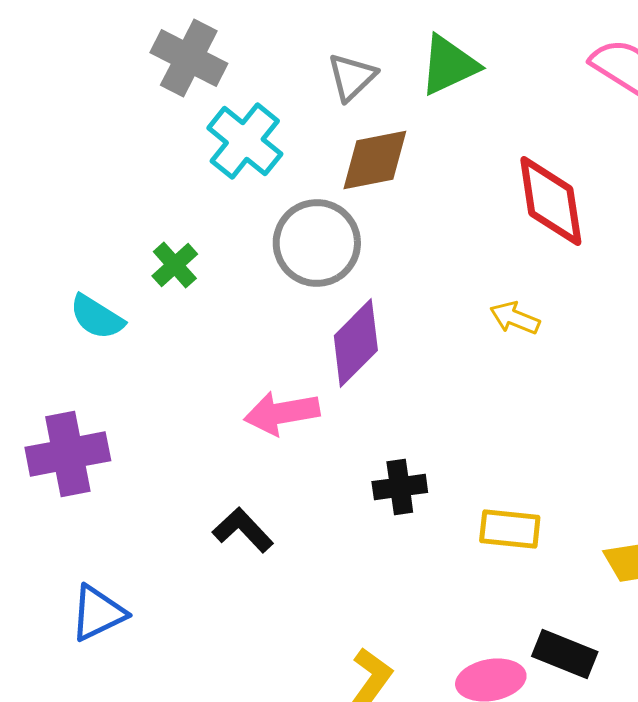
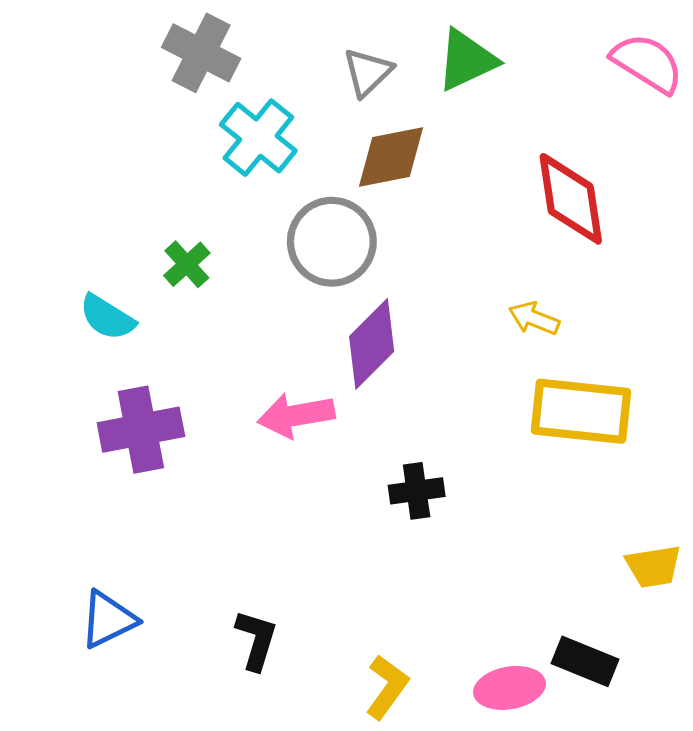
purple cross: (68, 454) -> (141, 430), moved
yellow rectangle: (510, 529) -> (581, 411), moved, size x1.6
black L-shape: (243, 530) -> (256, 640), moved, turned 60

